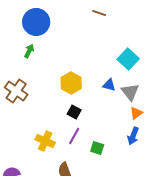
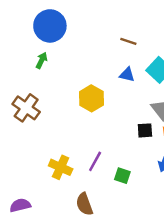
brown line: (99, 13) -> (128, 41), moved
blue triangle: (109, 85) -> (127, 75), moved
black square: (74, 112) -> (145, 130), moved, turned -32

